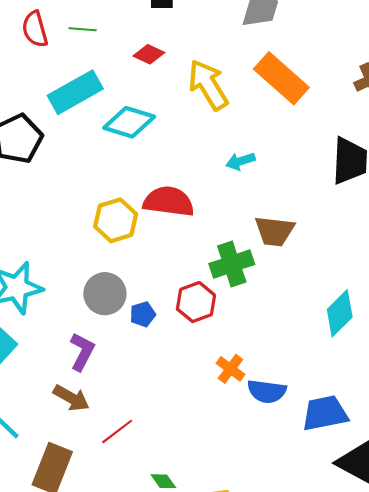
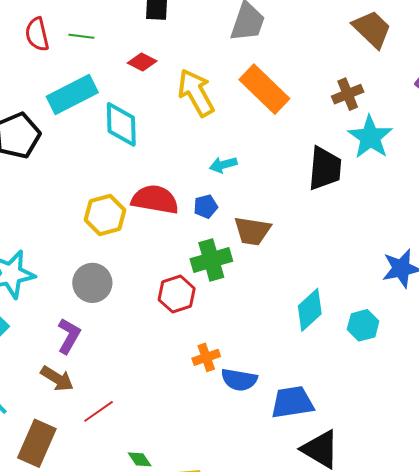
cyan diamond: (129, 122) -> (121, 124), turned 69
blue pentagon: (143, 314) -> (206, 206), moved
orange cross: (230, 369) -> (206, 357), turned 32

